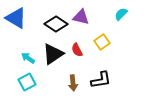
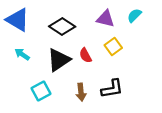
purple triangle: (81, 17) -> (105, 19), moved
cyan arrow: (28, 58) -> (22, 54), moved
cyan square: (27, 82) -> (41, 91), moved

